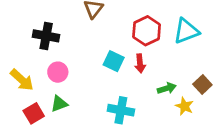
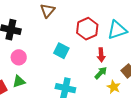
red arrow: (140, 63) -> (101, 55), moved
green arrow: (167, 88) -> (101, 73), turned -32

